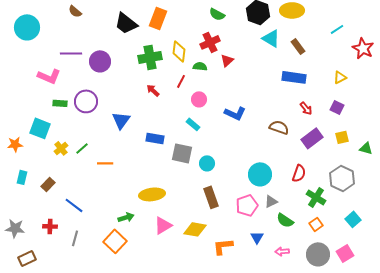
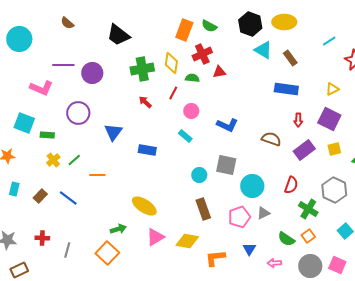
orange rectangle: (158, 18) -> (184, 30), moved
red triangle: (227, 60) -> (219, 72), turned 32
green rectangle: (60, 103) -> (47, 135), moved
purple square: (337, 107) -> (329, 119), size x1.6
red arrow: (306, 108) -> (298, 120), turned 40
cyan square: (40, 128) -> (24, 123), moved
gray square: (182, 153) -> (226, 165), moved
yellow ellipse: (152, 194) -> (144, 206), turned 40
blue line: (74, 205) -> (68, 198), moved
green semicircle: (285, 220) -> (286, 239), moved
pink square: (345, 253) -> (337, 265), turned -36

